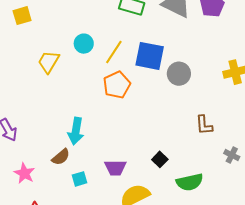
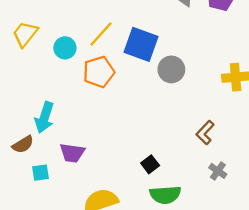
cyan circle: (84, 44) -> (65, 48), moved
brown L-shape: (204, 125) -> (205, 133), moved, turned 40
black square: (160, 159) -> (150, 164), moved
purple trapezoid: (115, 168) -> (72, 153), moved

